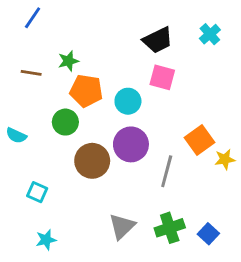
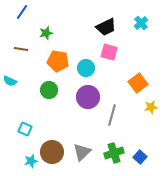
green star: (68, 61) -> (46, 33), moved
green circle: (65, 122) -> (49, 90), moved
cyan semicircle: (16, 135) -> (10, 81), moved
orange square: (199, 140) -> (138, 83), moved
brown circle: (92, 161) -> (52, 152), moved

